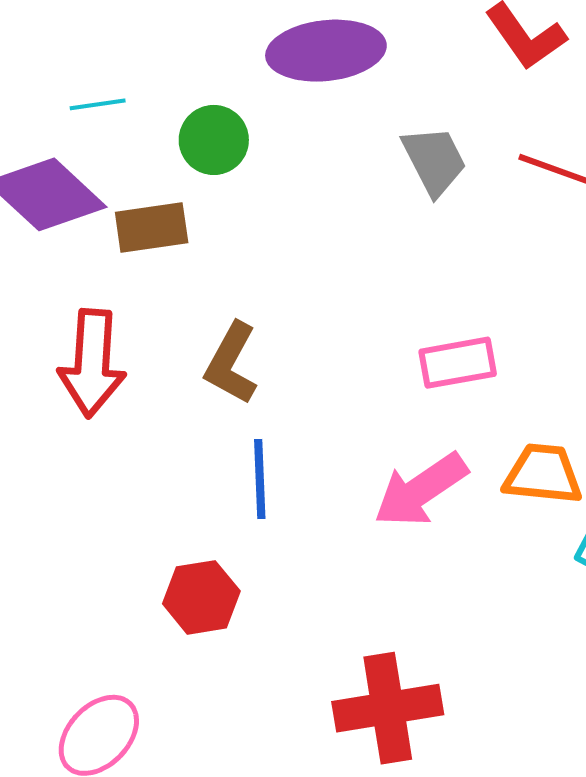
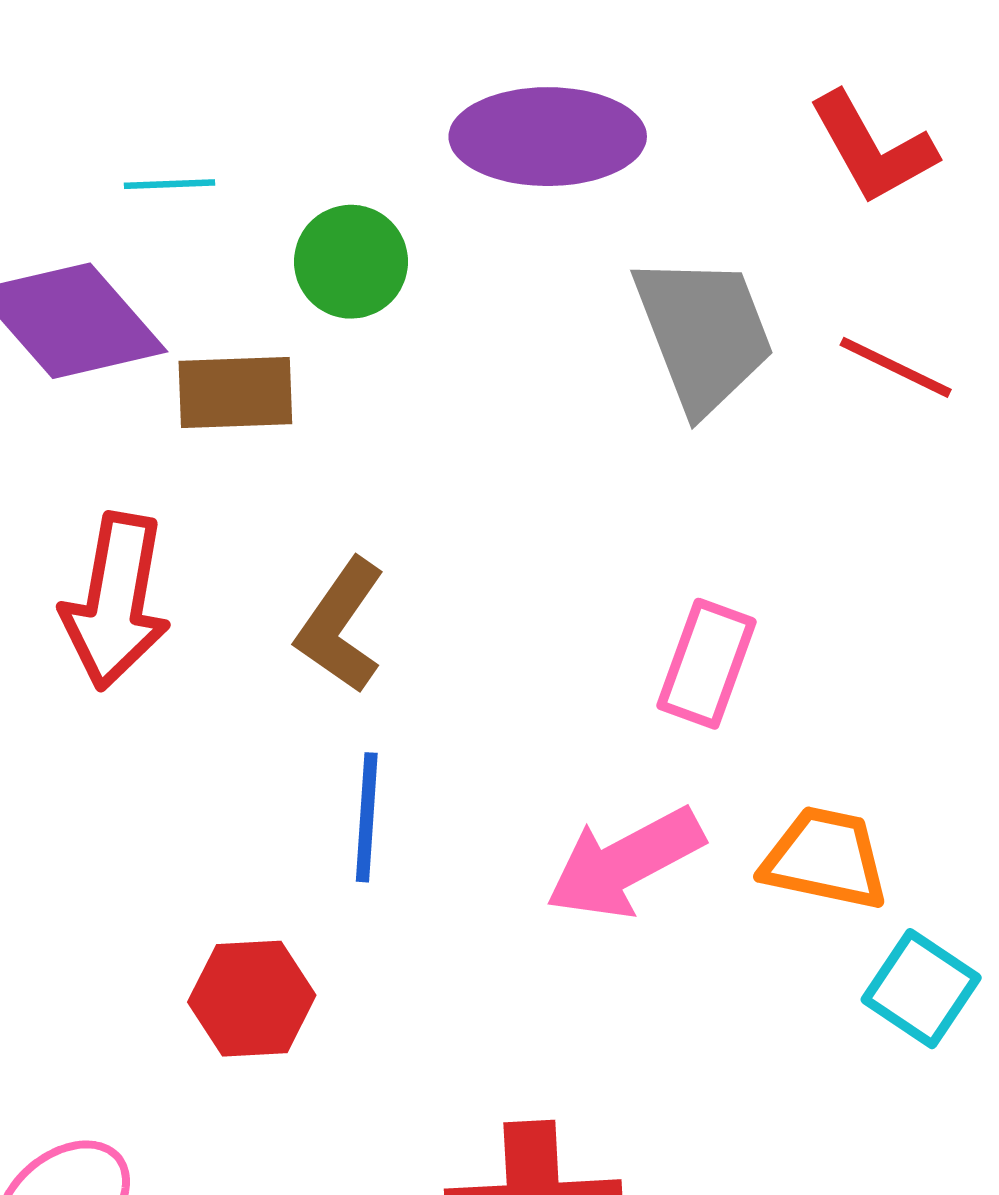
gray trapezoid: (434, 161) -> (704, 333), size x1.4
pink rectangle: (458, 363) -> (706, 664), turned -66

